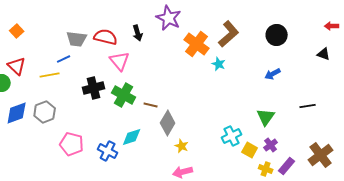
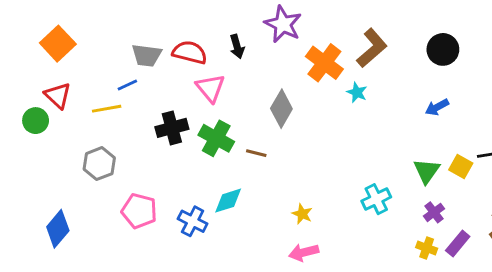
orange square: (17, 31) -> (58, 44), size x1.6
blue diamond: (17, 113) -> (58, 229), moved, turned -30
gray diamond: (168, 123) -> (281, 109), moved
yellow square: (250, 150) -> (461, 166), moved

